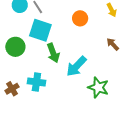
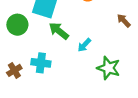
green arrow: (53, 53) -> (59, 31), turned 150
cyan arrow: (76, 66) -> (84, 45), size x0.6

